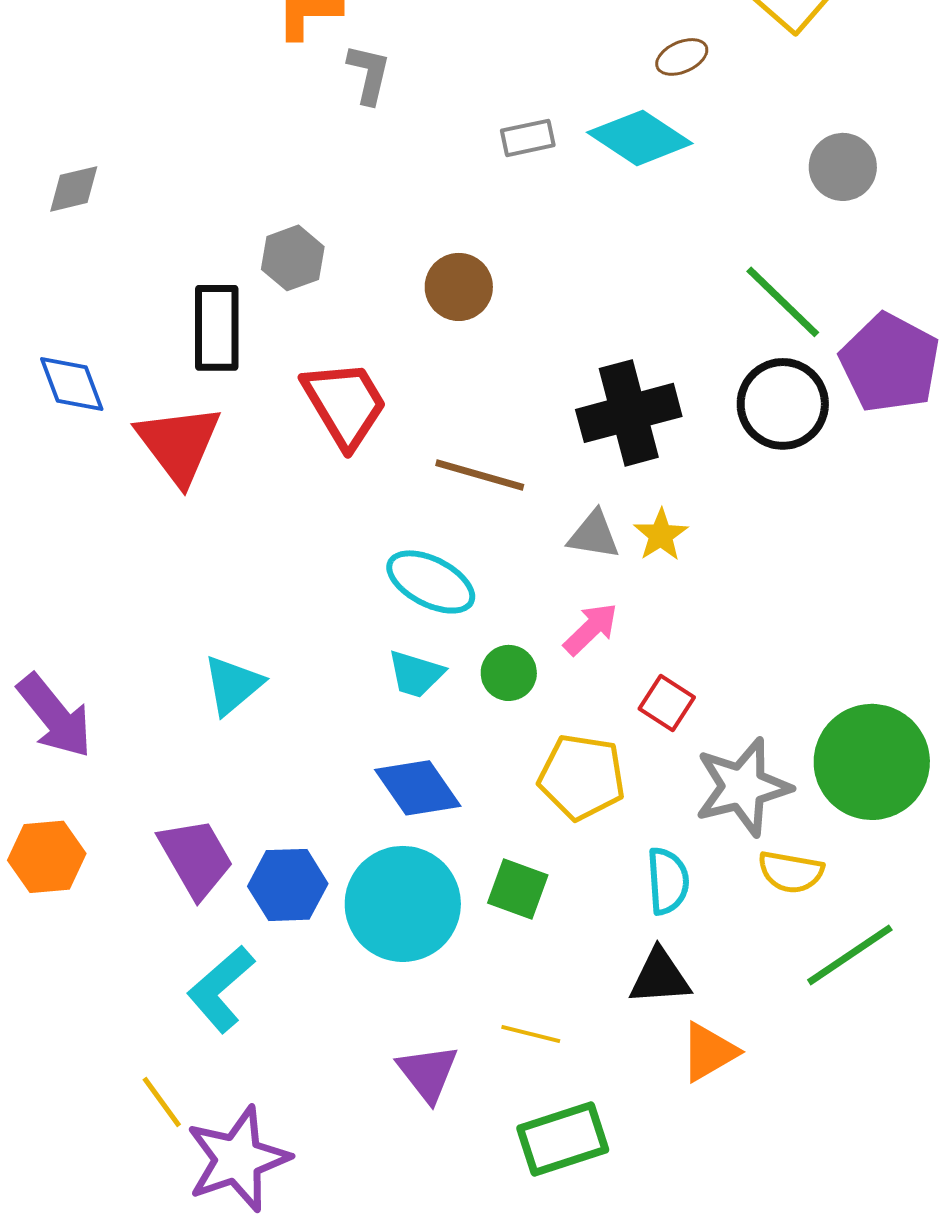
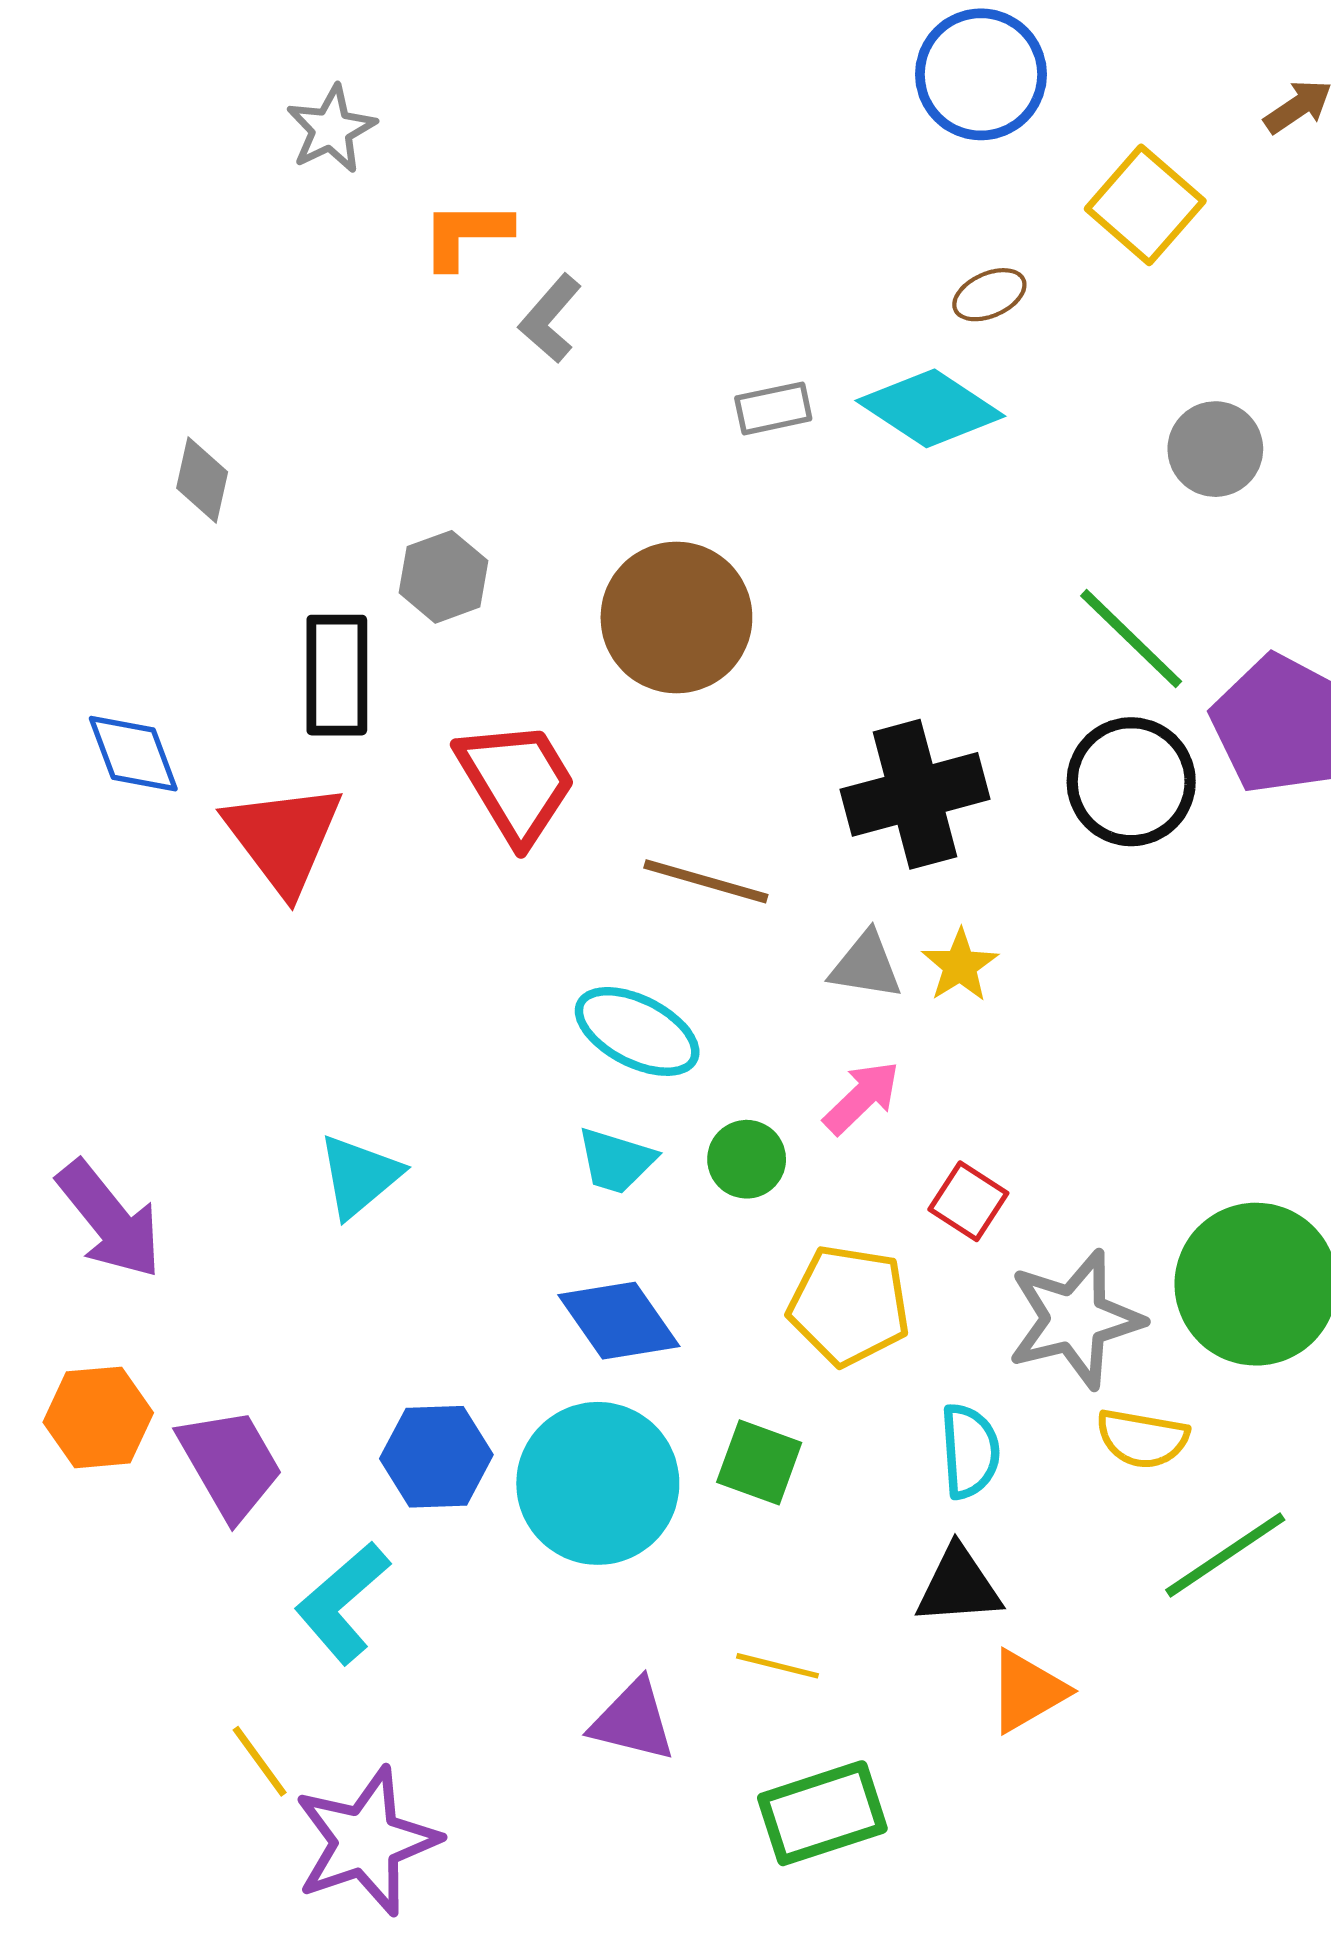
gray L-shape: (369, 74) -> (550, 319), turned -152
gray diamond: (74, 189) -> (202, 480), moved, turned -64
brown circle: (459, 287) -> (676, 617), size x1.6
purple trapezoid: (196, 858) -> (230, 1464), moved
purple triangle: (428, 1073) -> (633, 1721), turned -38

